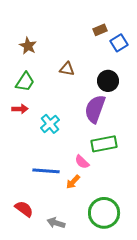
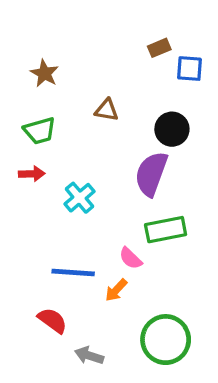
blue square: (119, 43) -> (190, 69), turned 36
green trapezoid: (25, 82) -> (40, 131), turned 40
red semicircle: (24, 209) -> (52, 320), moved

